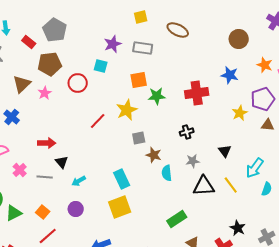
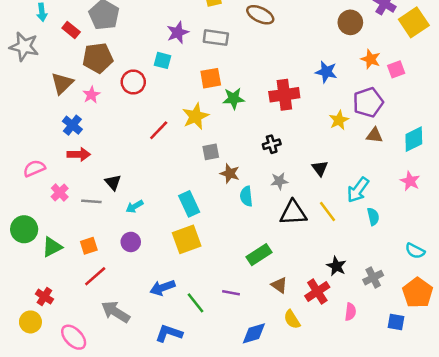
brown circle: (239, 39) -> (350, 22), moved
blue cross: (12, 117) -> (72, 125), moved
red arrow: (47, 143) -> (79, 154), moved
cyan semicircle: (267, 189) -> (373, 217), turned -32
orange square: (43, 212) -> (89, 246), turned 32

